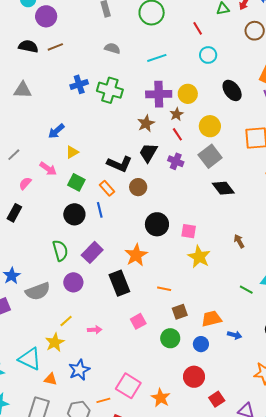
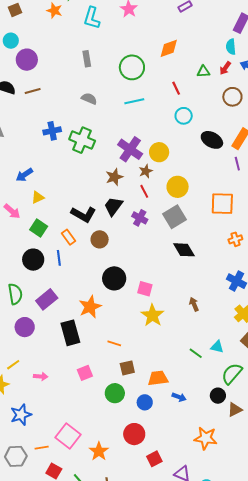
cyan line: (157, 58) -> (134, 101), moved
black ellipse: (232, 90) -> (212, 140), moved, turned -30
purple cross: (159, 94) -> (130, 149), turned 30

